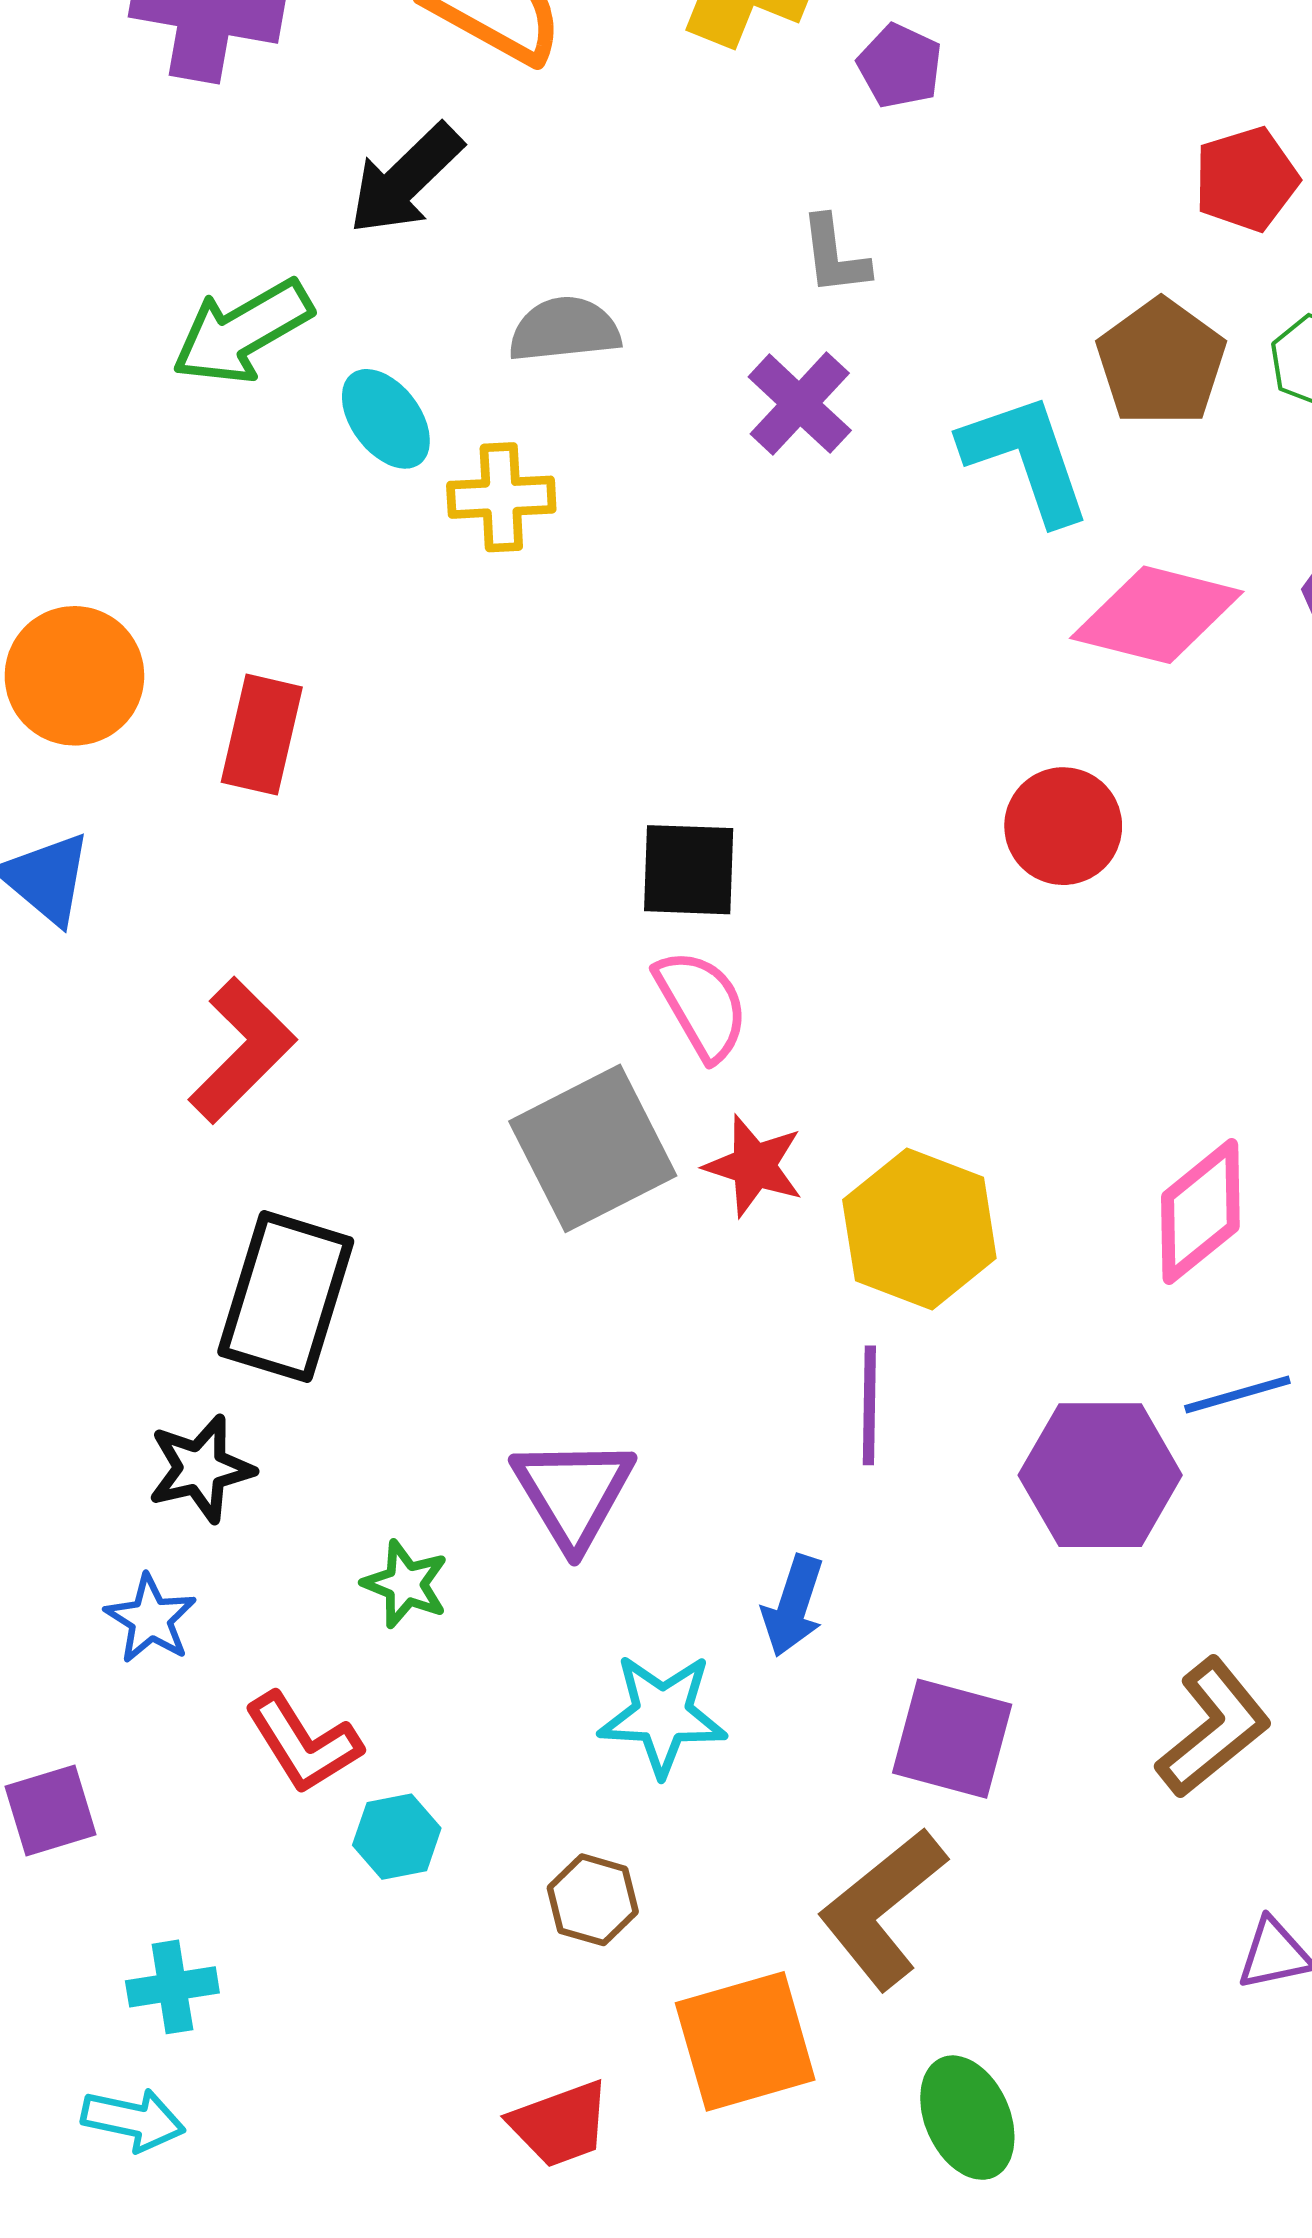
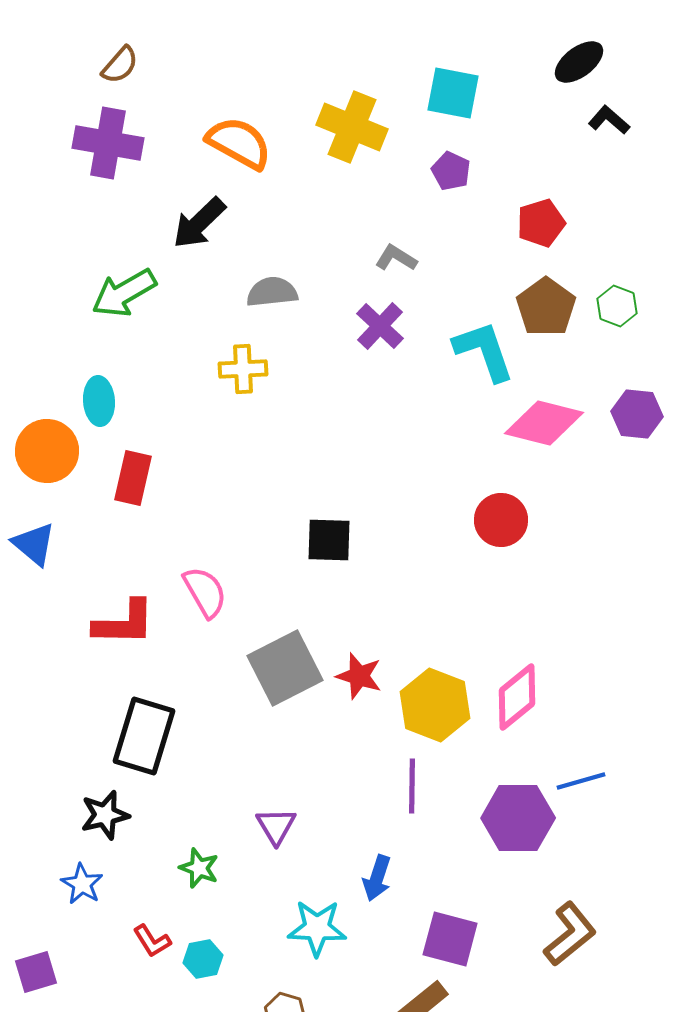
purple pentagon: (900, 66) -> (451, 171), moved
red pentagon: (1246, 179) -> (541, 223), moved
gray L-shape: (835, 255) -> (396, 258), turned 129
cyan ellipse: (386, 419) -> (99, 401), moved, turned 33
pink semicircle: (702, 1005) -> (205, 592), moved
red L-shape: (242, 1050) -> (124, 623), turned 46
pink diamond: (1200, 1212) -> (517, 697), moved
purple triangle: (573, 1493) -> (276, 826), size x0.7
red L-shape: (303, 1743) -> (152, 941), size x0.7
cyan hexagon: (397, 1837) -> (203, 959), moved

